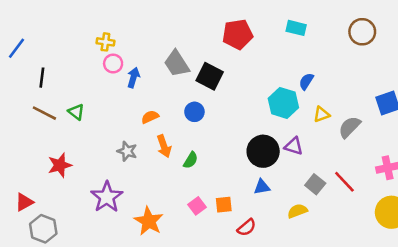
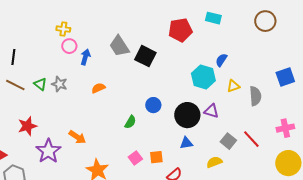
red pentagon: (238, 34) -> (180, 30), moved
blue circle: (194, 112) -> (153, 105), moved
gray semicircle: (349, 127) -> (255, 96), turned 132
orange arrow: (164, 146) -> (77, 137), moved, turned -36
gray star: (127, 151) -> (59, 84), moved
purple star: (107, 197) -> (48, 151), moved

